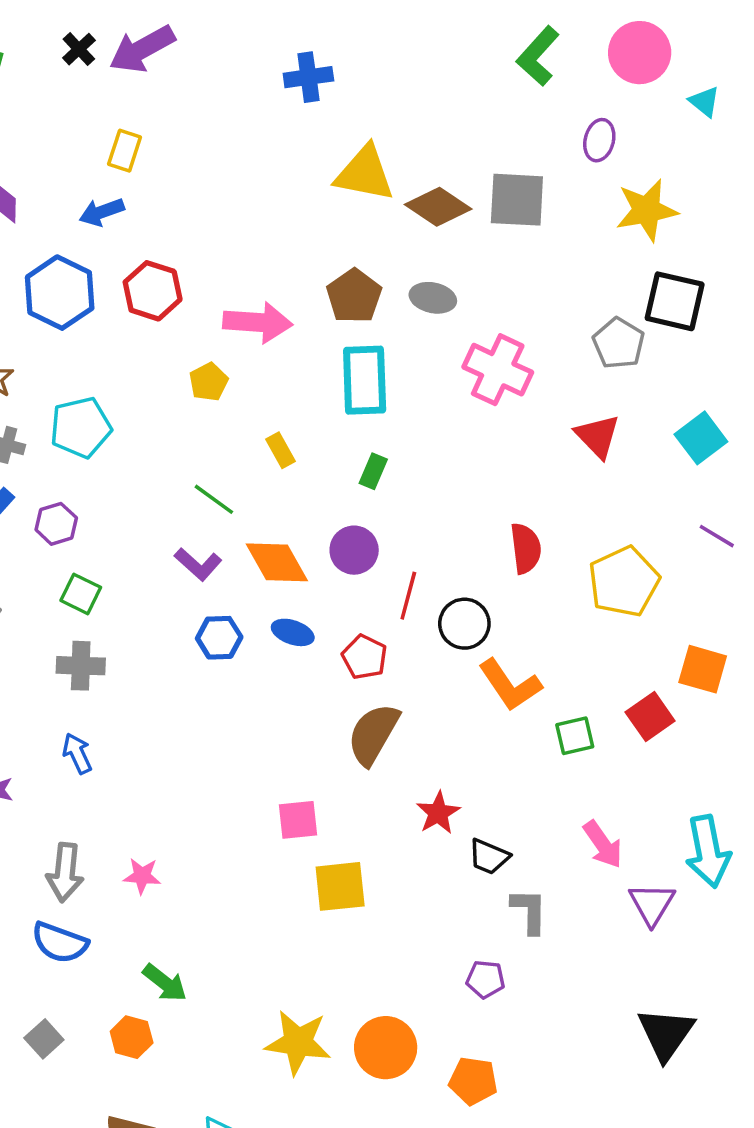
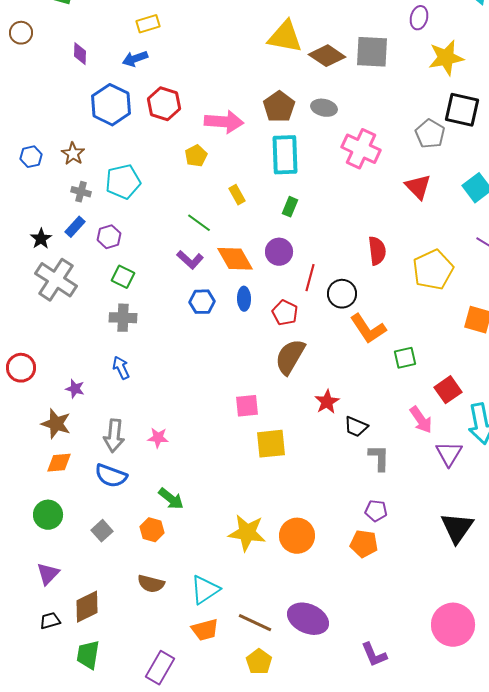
yellow rectangle: (125, 151) -> (148, 24), turned 55
blue ellipse: (293, 632) -> (244, 299), turned 70
red square: (650, 717) -> (448, 390), moved
purple pentagon: (485, 979) -> (376, 511), moved
orange pentagon: (473, 1081) -> (364, 544), moved

